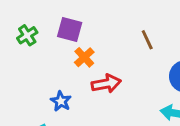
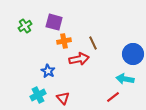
brown line: (147, 40) -> (93, 43), moved
orange cross: (84, 57) -> (64, 41), turned 32

